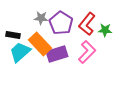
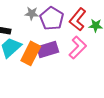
orange rectangle: (40, 44) -> (31, 53), moved, turned 70

